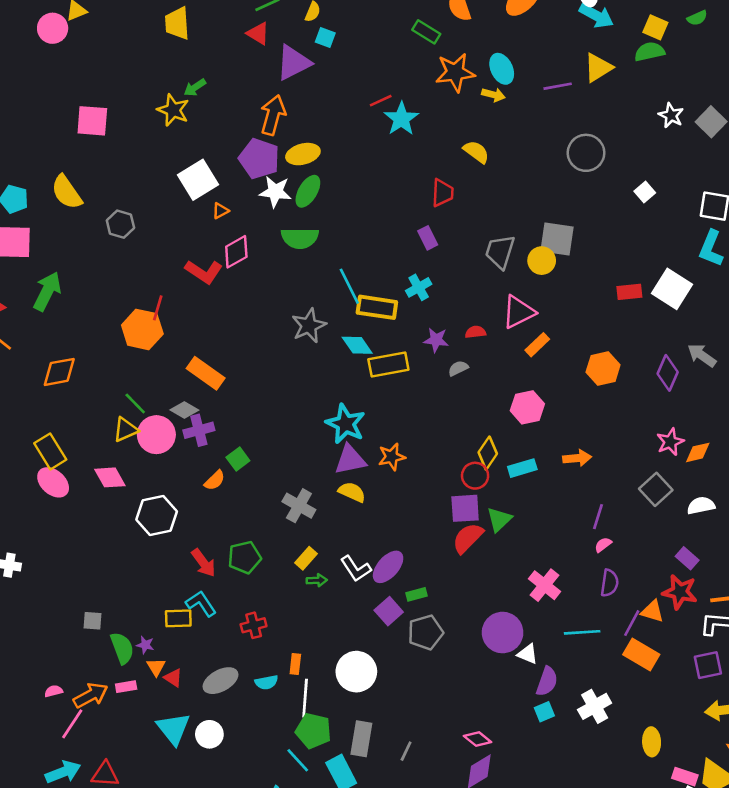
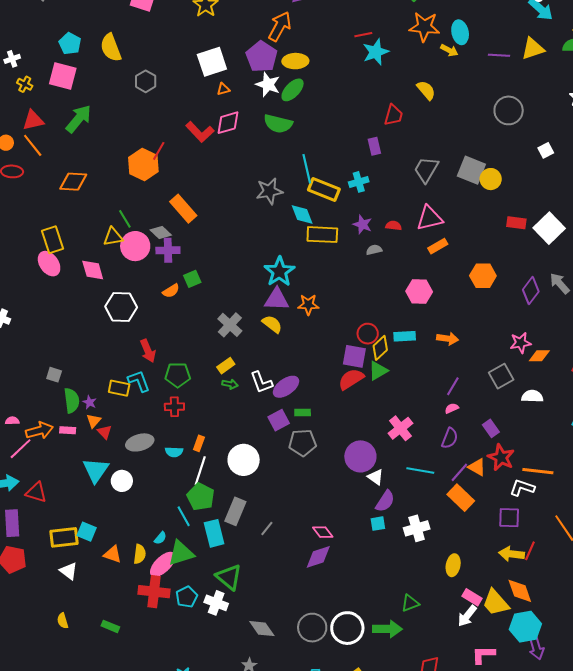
yellow circle: (542, 261) -> (491, 179), moved
yellow diamond: (488, 453) -> (380, 348), moved
green pentagon: (245, 557) -> (178, 375), moved
purple rectangle: (687, 558) -> (491, 428), moved

